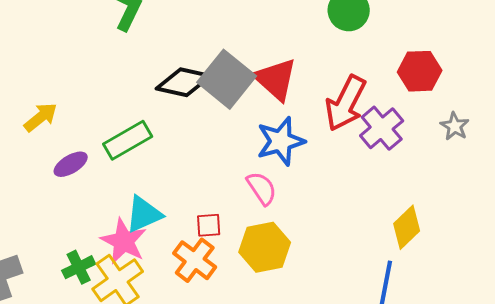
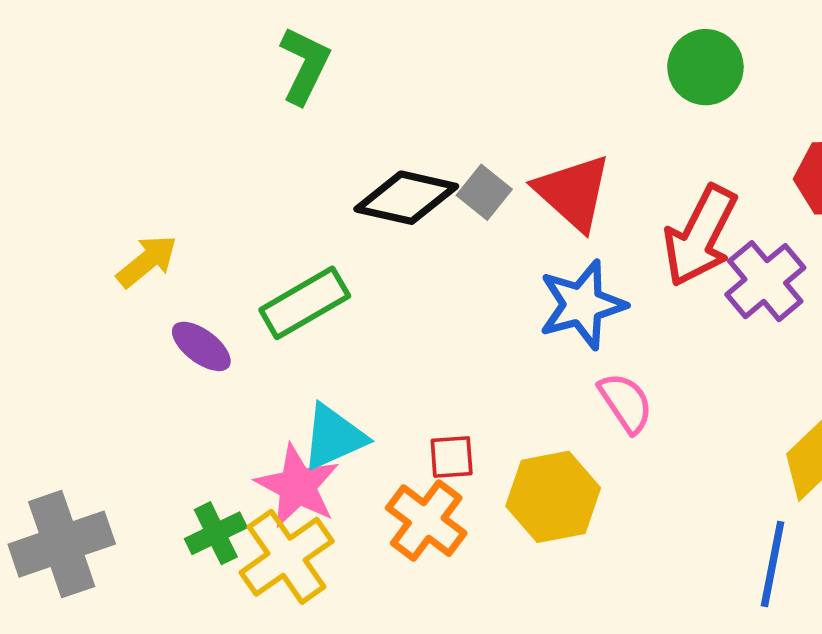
gray square: (227, 79) -> (484, 192), size x0.5
purple ellipse: (71, 164) -> (201, 346), turned 68
pink semicircle: (262, 188) -> (626, 403), moved

